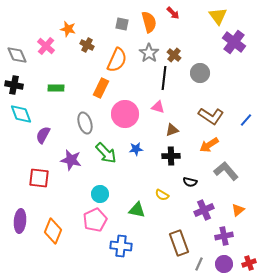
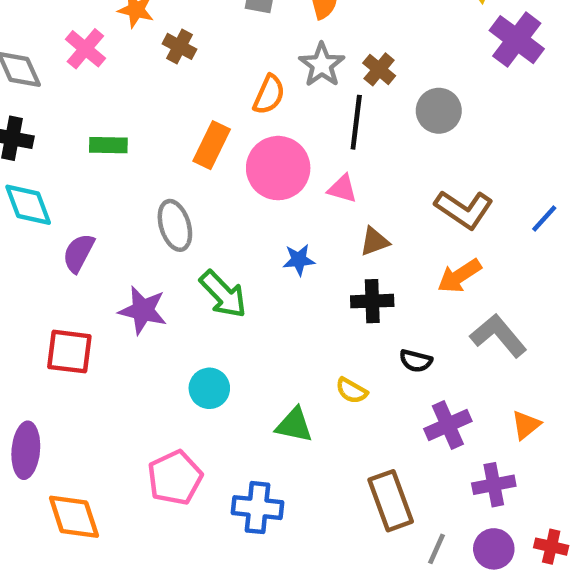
orange semicircle: (117, 60) -> (269, 95), moved, size x0.7
pink circle: (125, 114) -> (278, 168), moved
blue star: (136, 149) -> (299, 260), moved
pink pentagon: (95, 220) -> (175, 478), moved
orange diamond: (53, 231) -> (74, 517), moved, turned -40
red cross: (249, 263) -> (551, 547), turned 32

